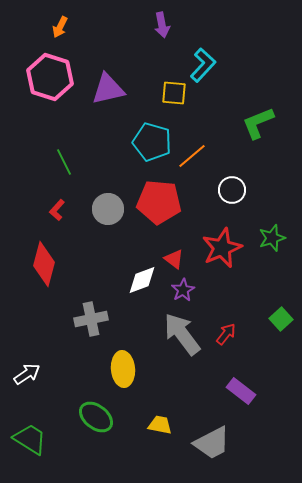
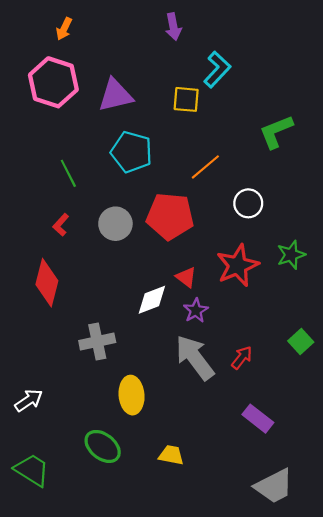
cyan pentagon: (152, 142) -> (132, 152), moved
gray trapezoid: (212, 443) -> (274, 486), moved

